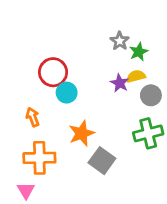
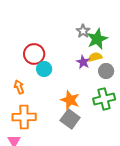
green star: (139, 52) -> (97, 39), size x1.5
orange star: (82, 133) -> (70, 100), moved, turned -30

